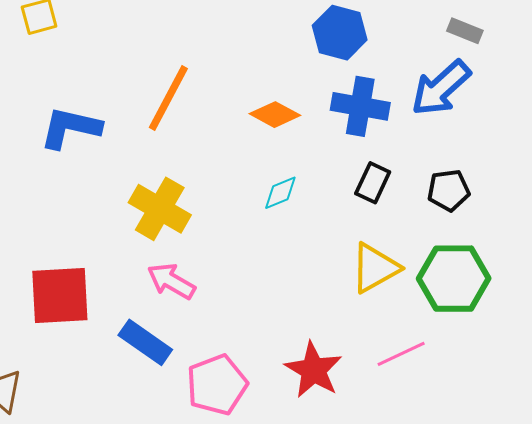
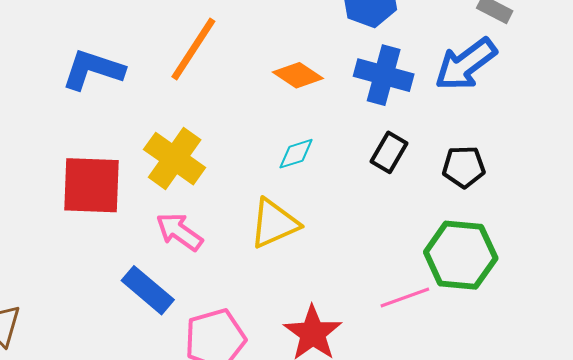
yellow triangle: (375, 268) -> (274, 224), moved
red square: (60, 296) -> (91, 185), moved
pink line: (401, 354) -> (405, 297), moved

